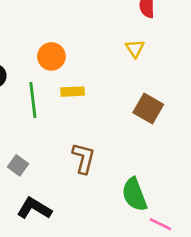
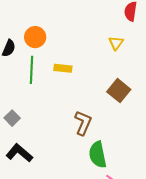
orange circle: (51, 56) -> (35, 37), moved
brown L-shape: (84, 158) -> (83, 123), moved

